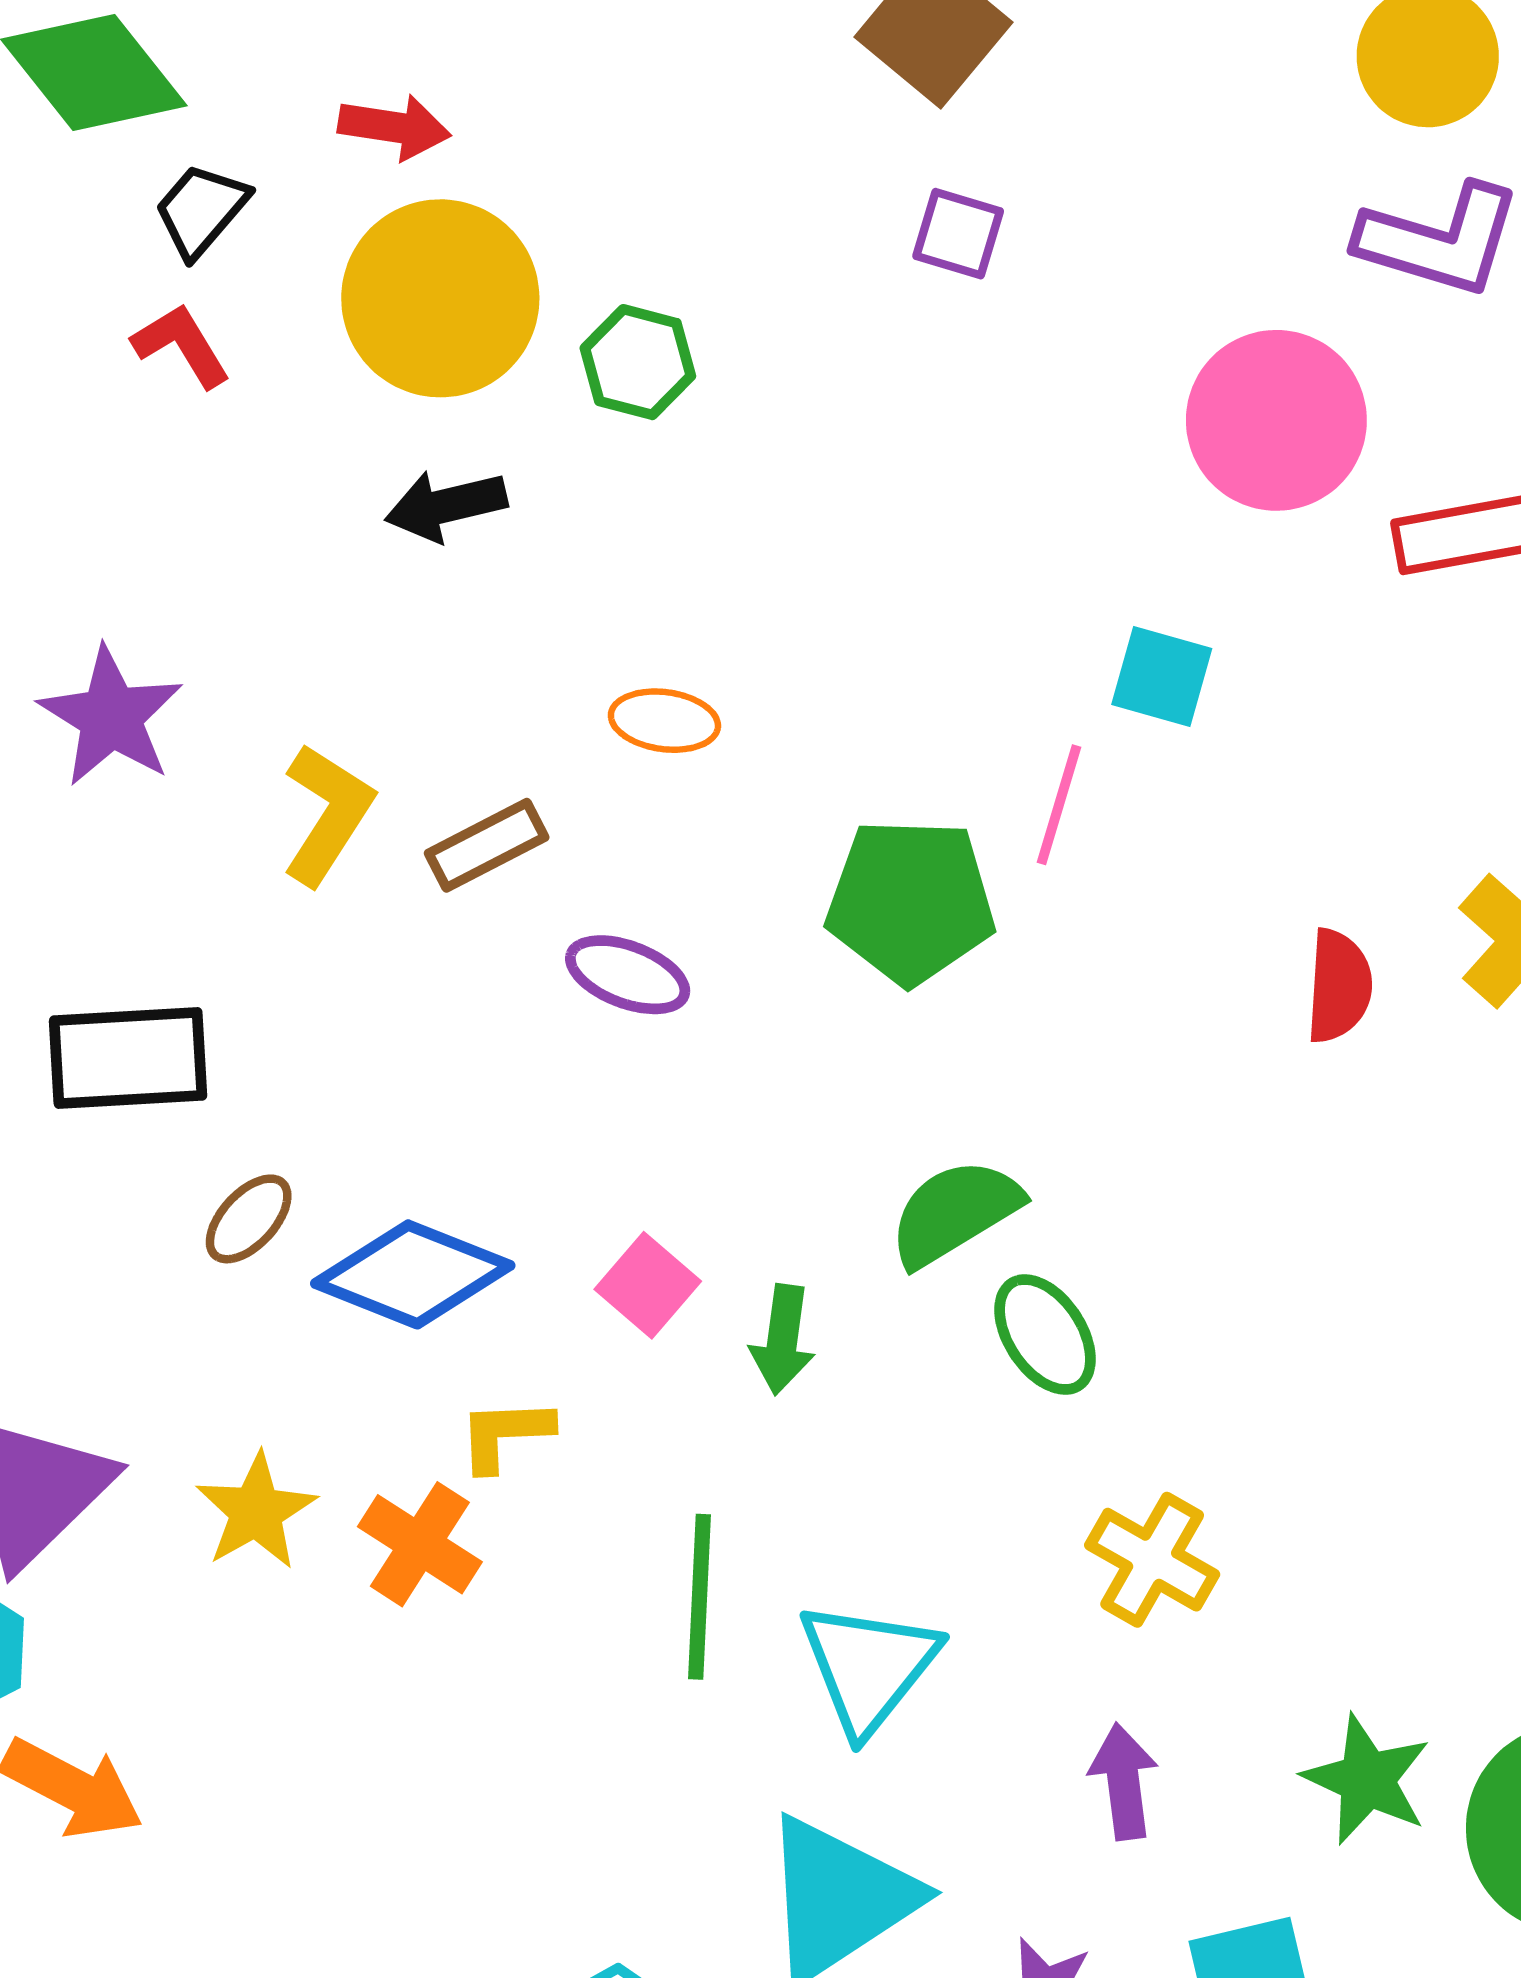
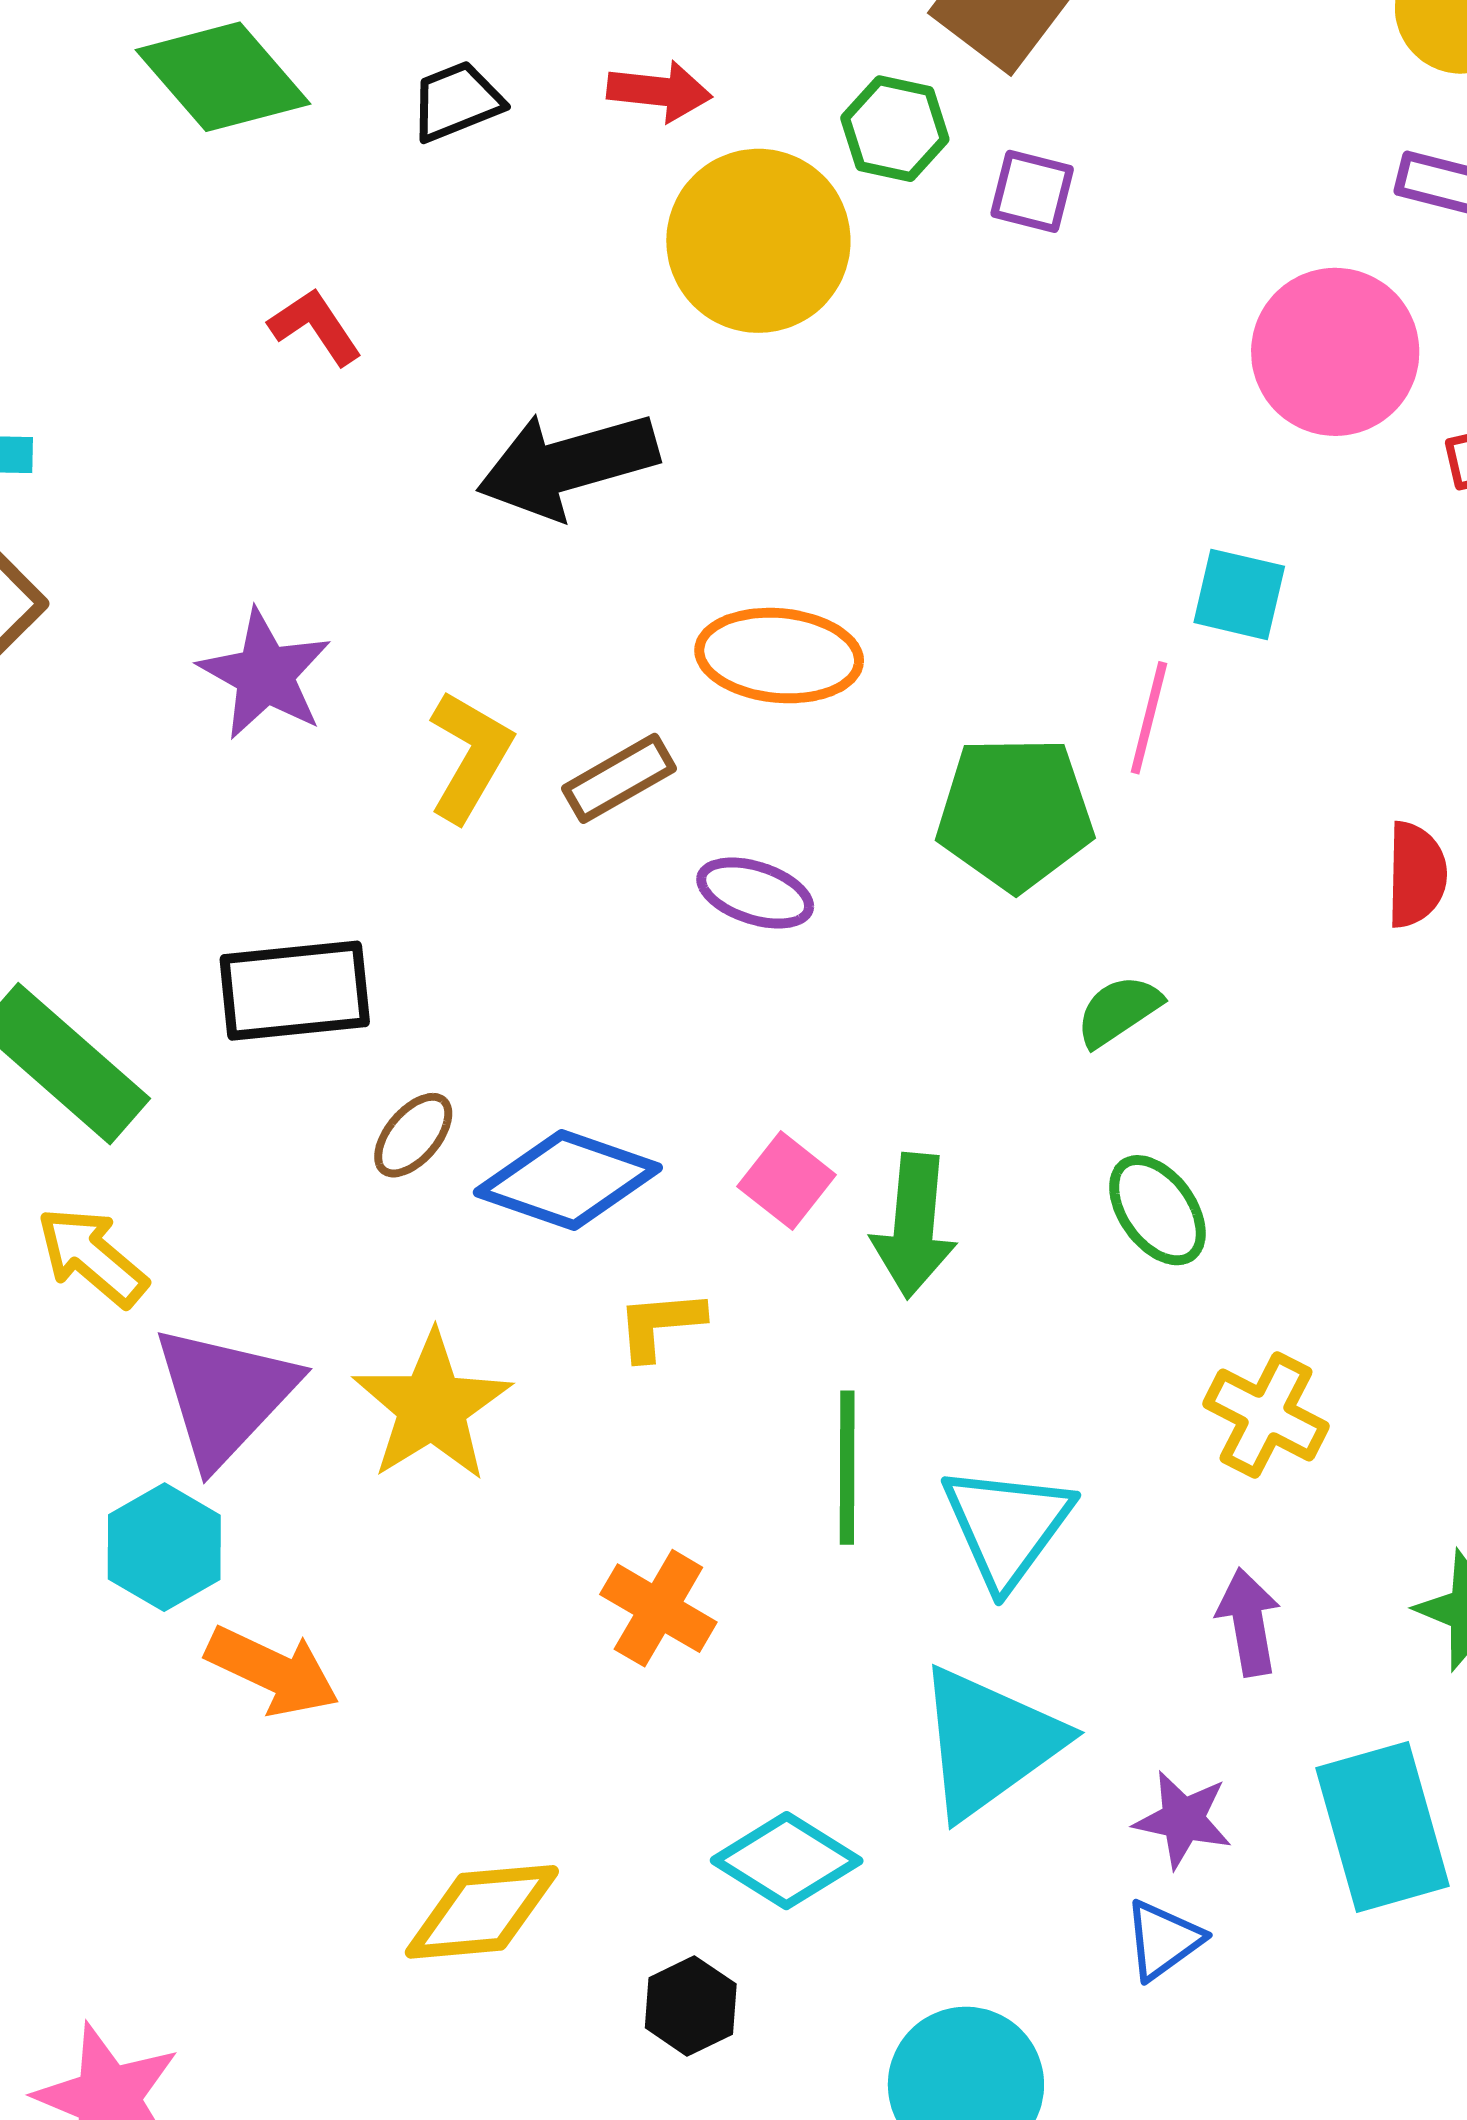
red arrow: (394, 127) -> (659, 91), moved
black trapezoid: (201, 210) -> (457, 101), moved, turned 30
yellow circle: (440, 298) -> (758, 241), moved
green hexagon: (638, 362) -> (895, 129), moved
black arrow: (446, 506) -> (567, 465), size x1.6
orange ellipse: (664, 721) -> (779, 656), size x1.6
green semicircle: (955, 1212) -> (1118, 1011), moved, size x0.7
green arrow: (783, 1340) -> (914, 1226), size x1.4
yellow star: (256, 1511) -> (432, 1406), size x1.4
orange cross: (420, 1544) -> (658, 1608), moved

